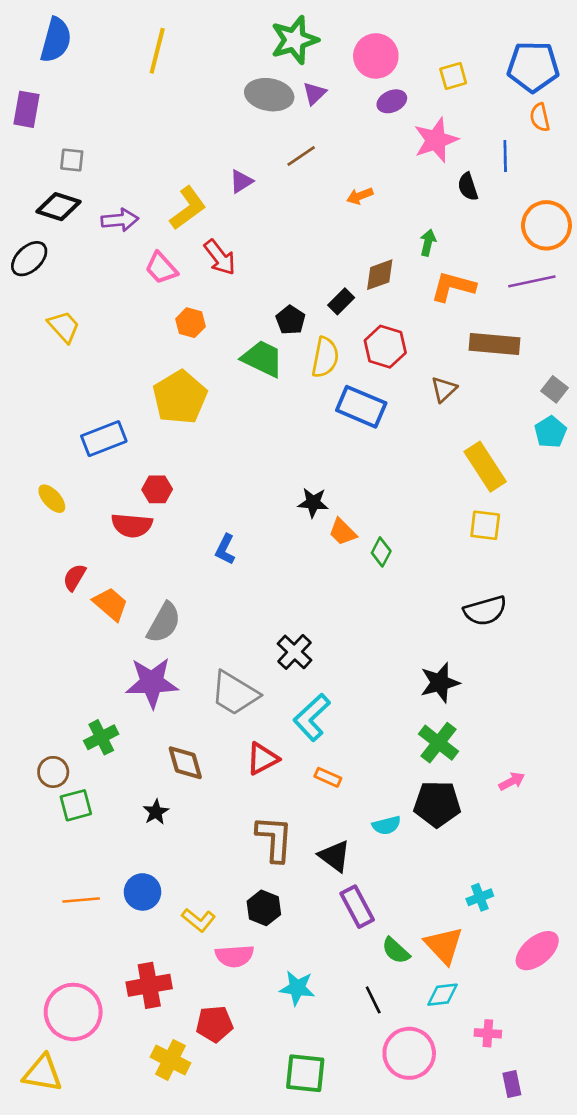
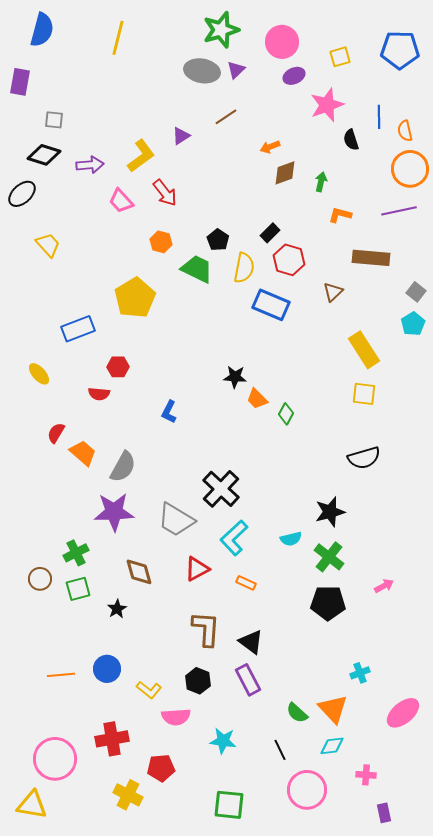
orange semicircle: (540, 117) -> (405, 131), moved
brown diamond: (380, 275) -> (285, 173), moved
orange L-shape: (453, 287) -> (340, 215), size x0.7
black rectangle: (341, 301) -> (270, 233), moved
orange hexagon: (191, 323) -> (161, 242), moved
red semicircle: (132, 525) -> (99, 394), size x0.7
black cross: (294, 652) -> (221, 489), size x1.4
green square: (76, 805) -> (78, 589), moved
cyan semicircle: (386, 825) -> (291, 539), moved
purple rectangle: (357, 907) -> (248, 680), moved

